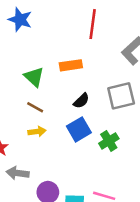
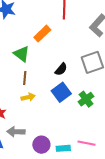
orange rectangle: (71, 65) -> (42, 34), moved, turned -30
brown line: (35, 107) -> (25, 78), turned 72

